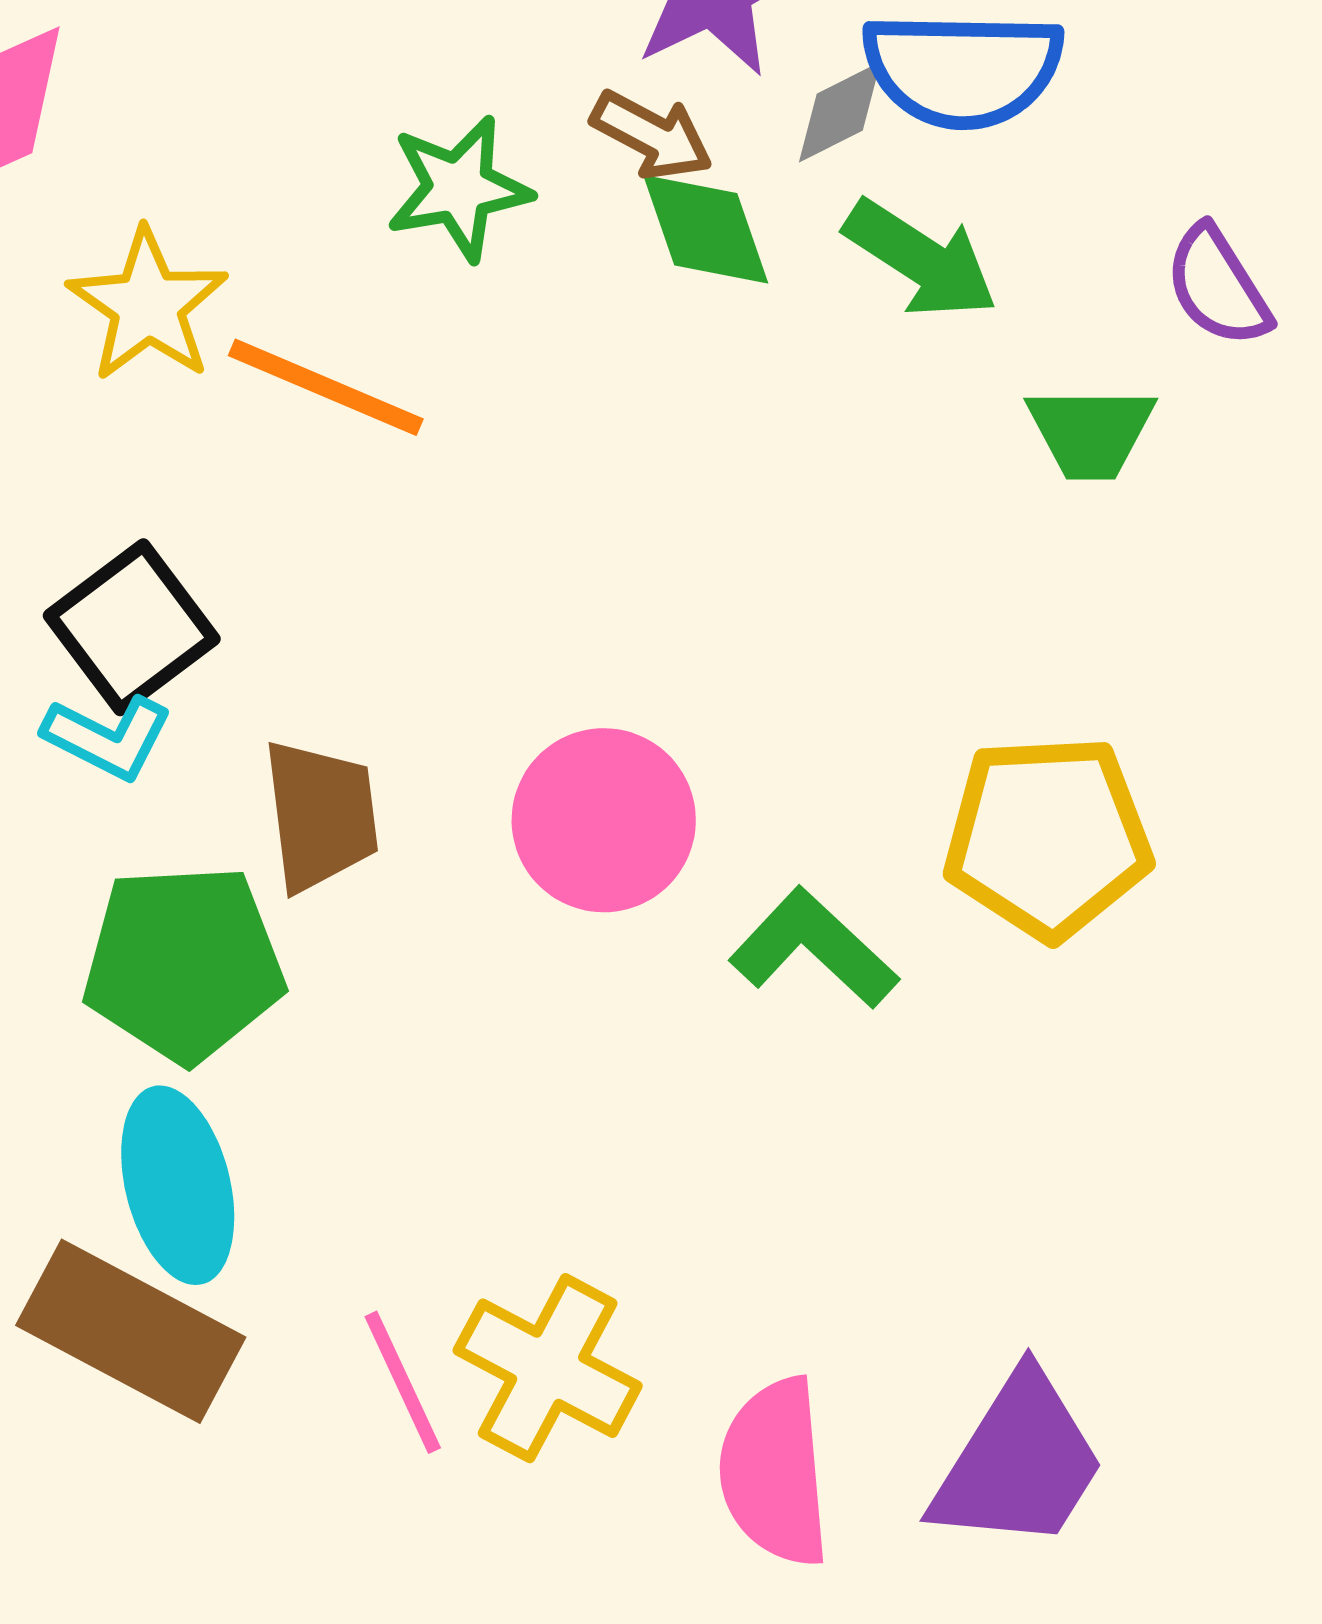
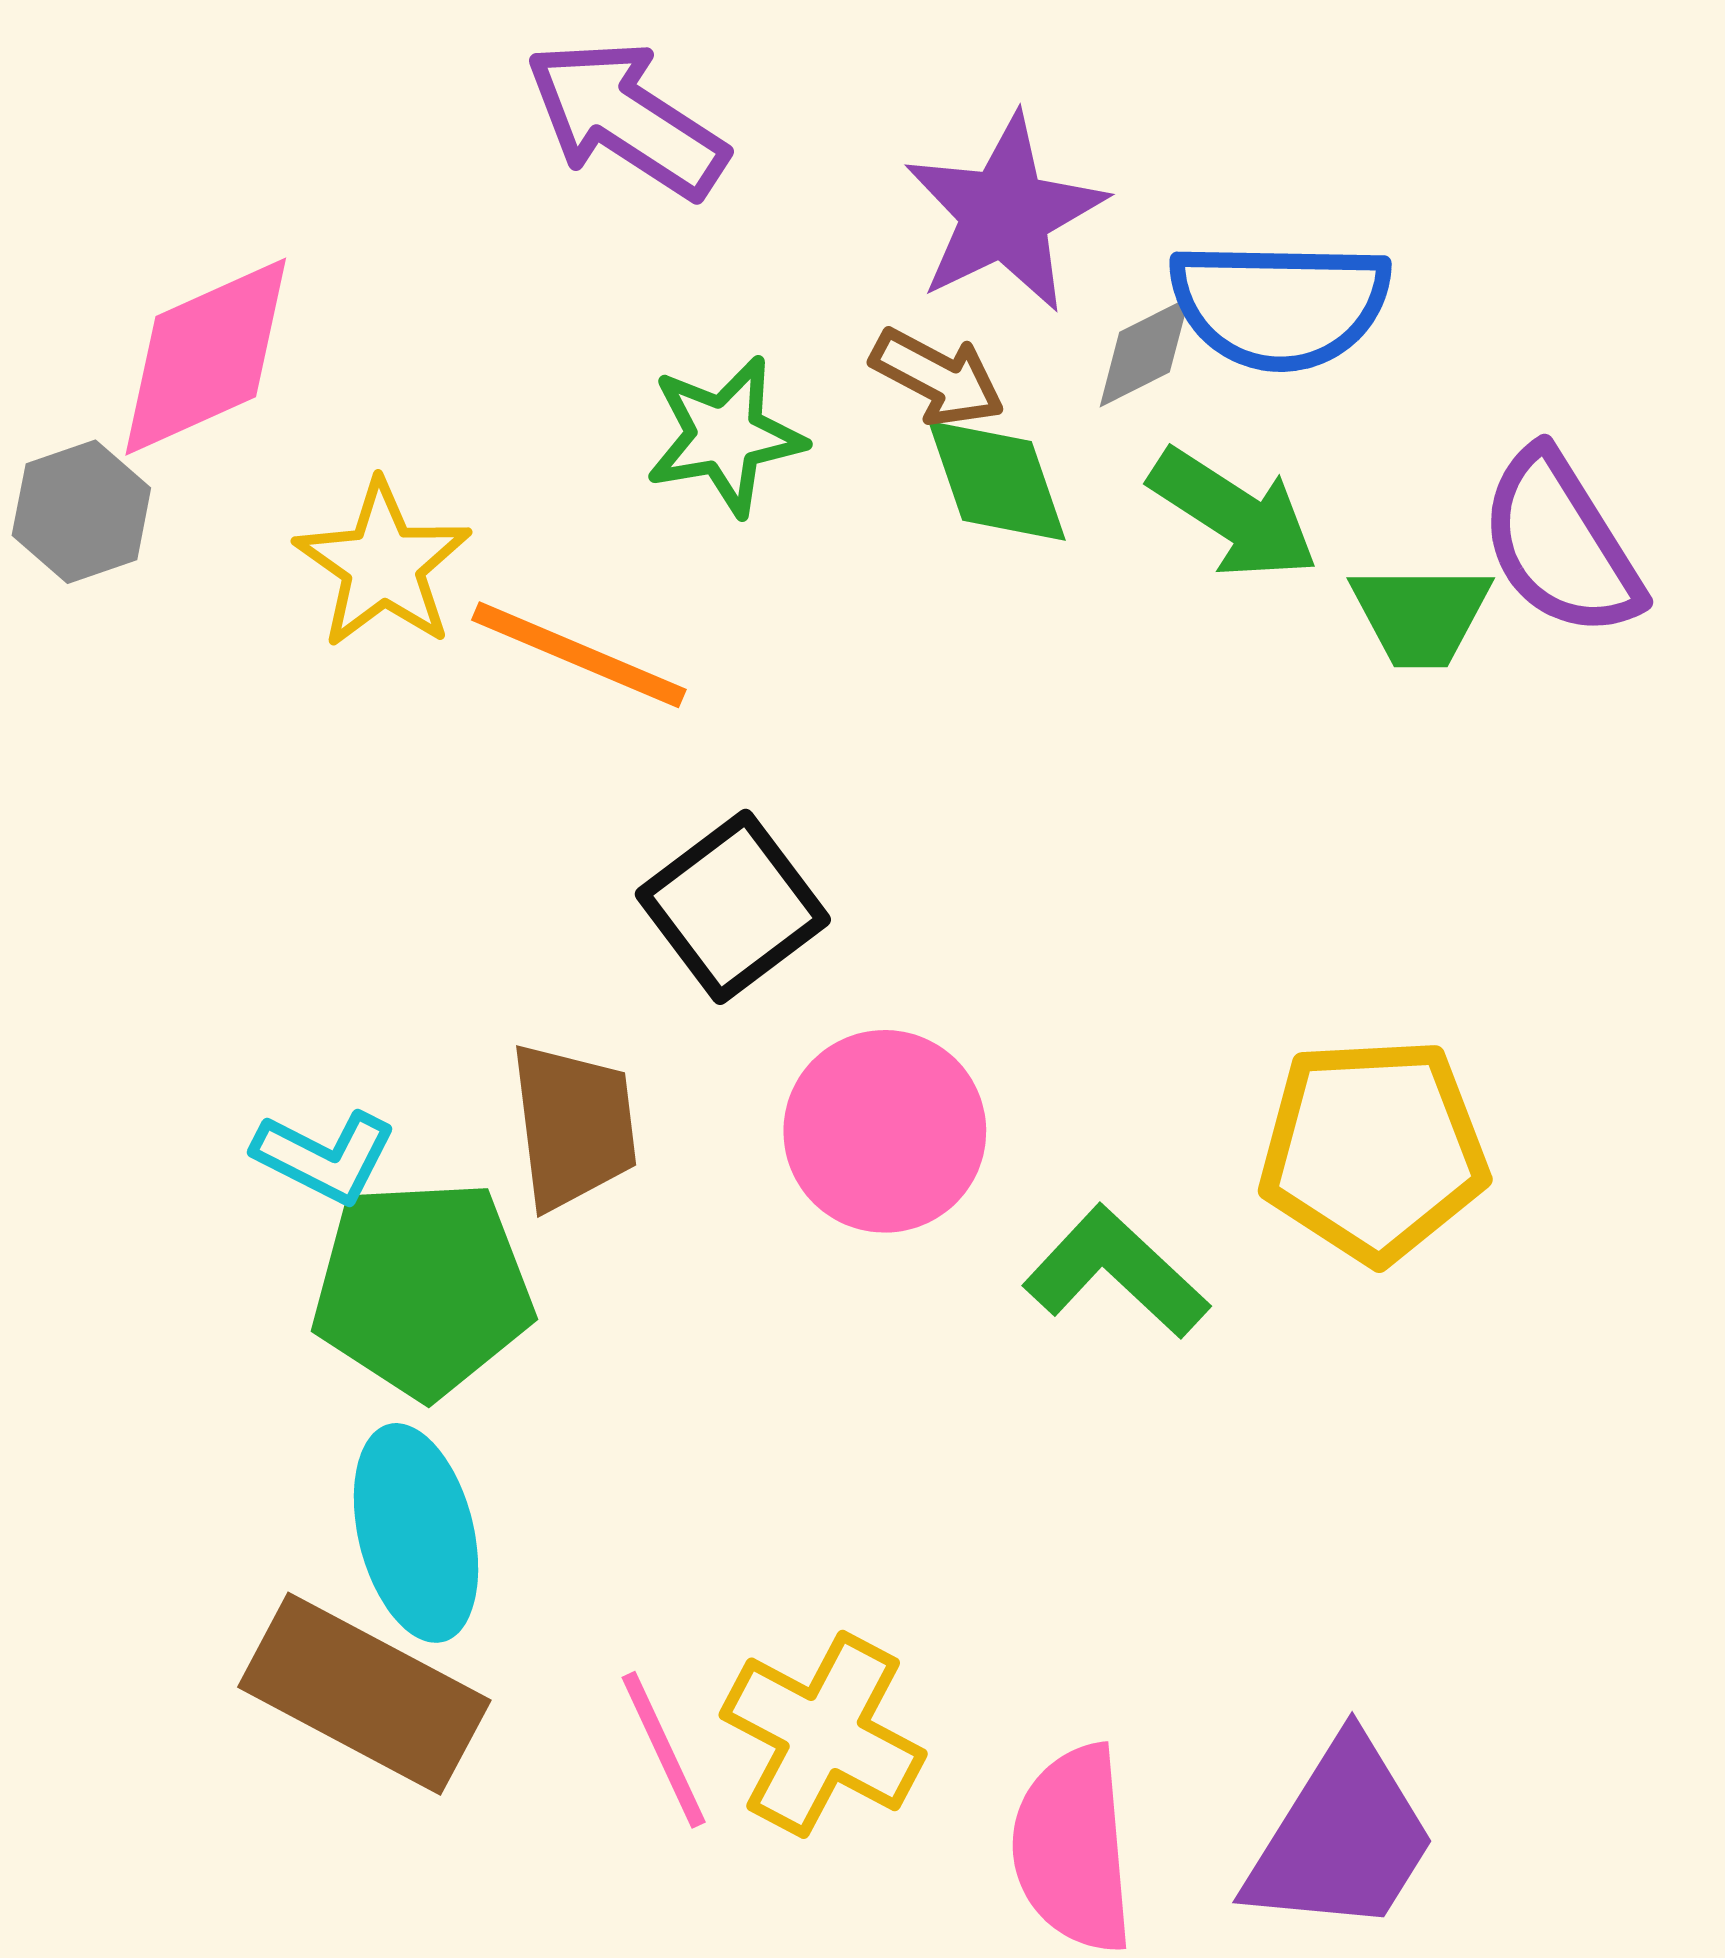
purple semicircle: (1218, 286) -> (1561, 544), size x1.4
green trapezoid: (1091, 432) -> (1421, 615), moved
black square: (132, 627) -> (733, 907), moved
cyan L-shape: (108, 737) -> (325, 1157), moved

